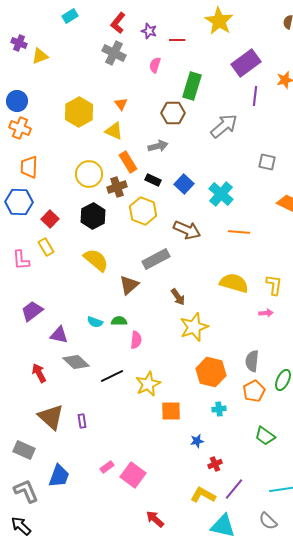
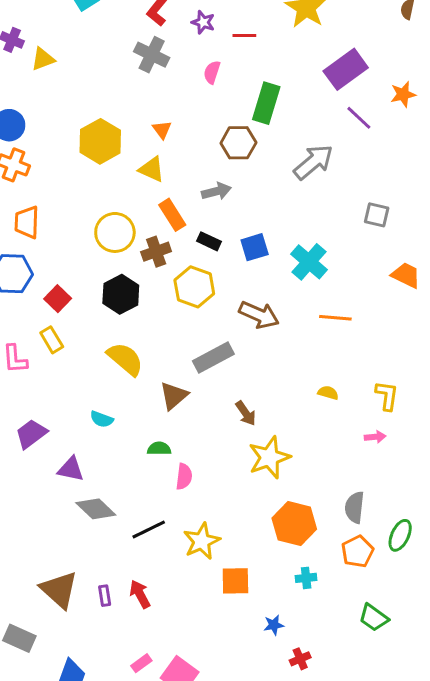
purple line: (255, 96) -> (359, 118), turned -54
blue square: (184, 184) -> (255, 247), turned 30
yellow semicircle: (234, 283) -> (328, 393), size x0.5
cyan semicircle: (95, 322) -> (102, 419), moved
red arrow: (39, 373) -> (140, 594), moved

